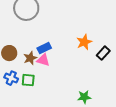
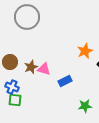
blue rectangle: (44, 48) -> (65, 81), moved
green square: (28, 80) -> (15, 100), moved

